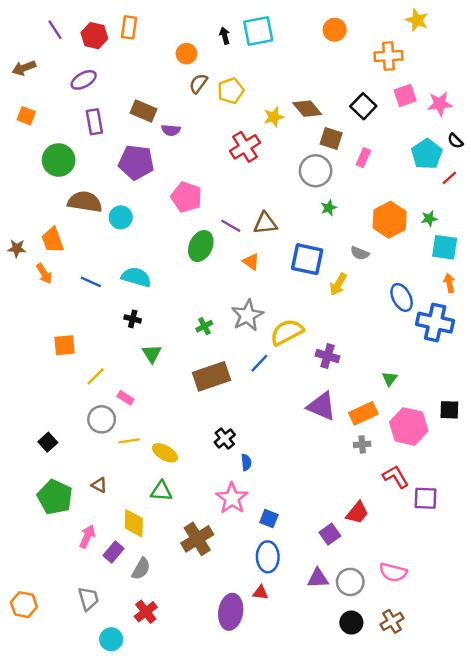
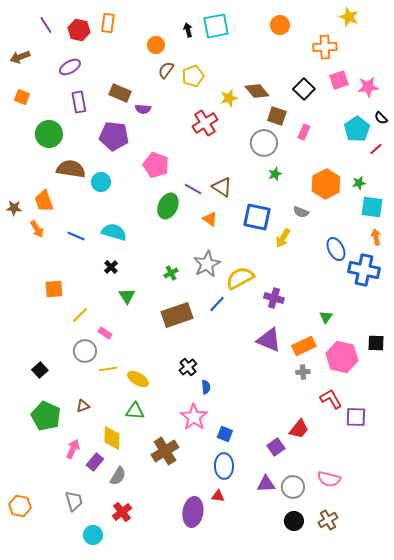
brown triangle: (265, 223) -> (222, 187), turned 40
black cross: (133, 319) -> (111, 267), turned 32
brown triangle: (99, 485) -> (83, 406), turned -48

